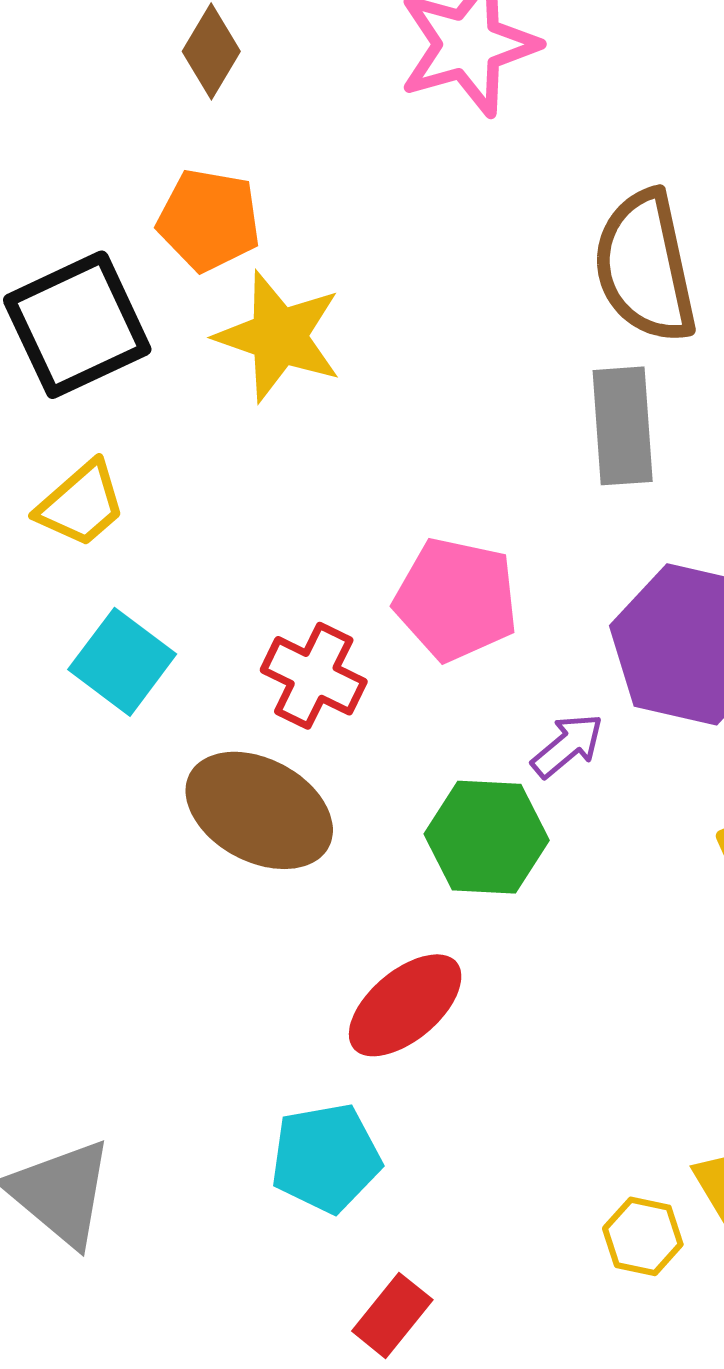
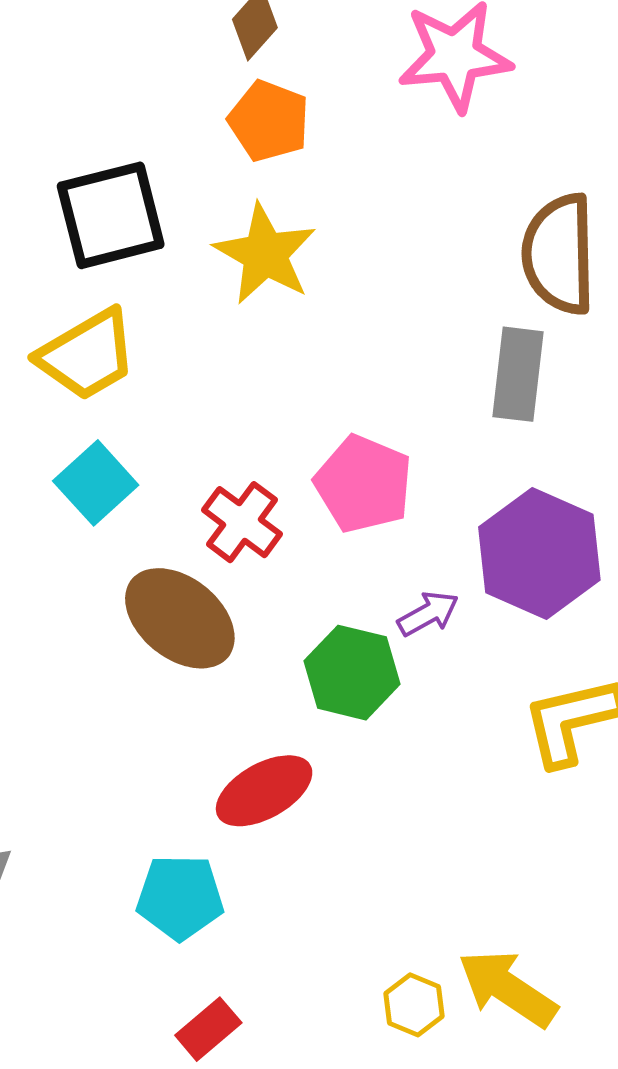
orange pentagon: (209, 220) -> (269, 121), moved
yellow trapezoid: (81, 504) -> (87, 355), size x1.4

